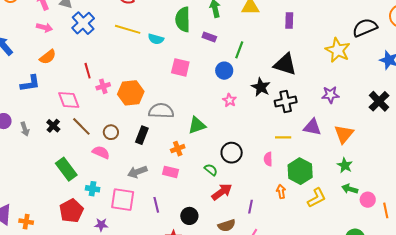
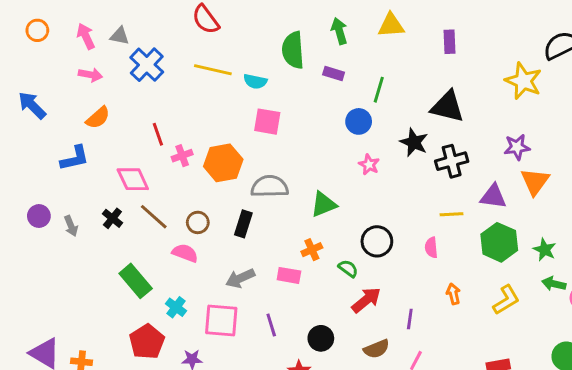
pink square: (180, 67) -> (267, 122), moved
orange triangle: (344, 134) -> (535, 182), moved
orange cross: (178, 149) -> (312, 250), moved
green hexagon: (300, 171) -> (499, 242), moved
cyan cross: (93, 189) -> (176, 307), turned 32

